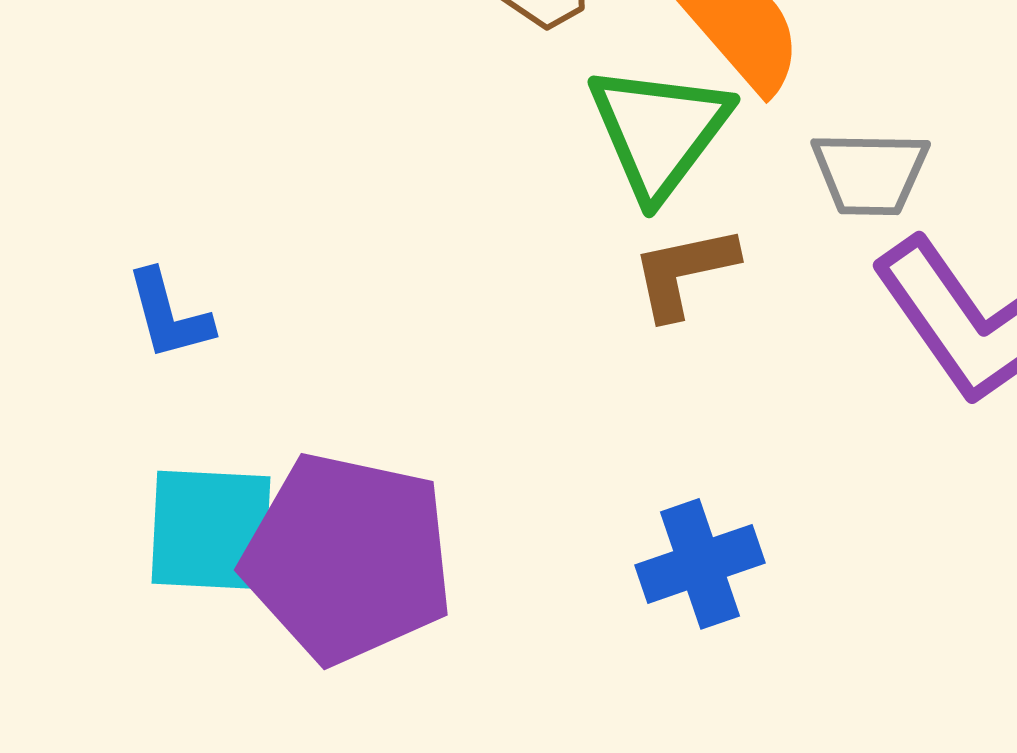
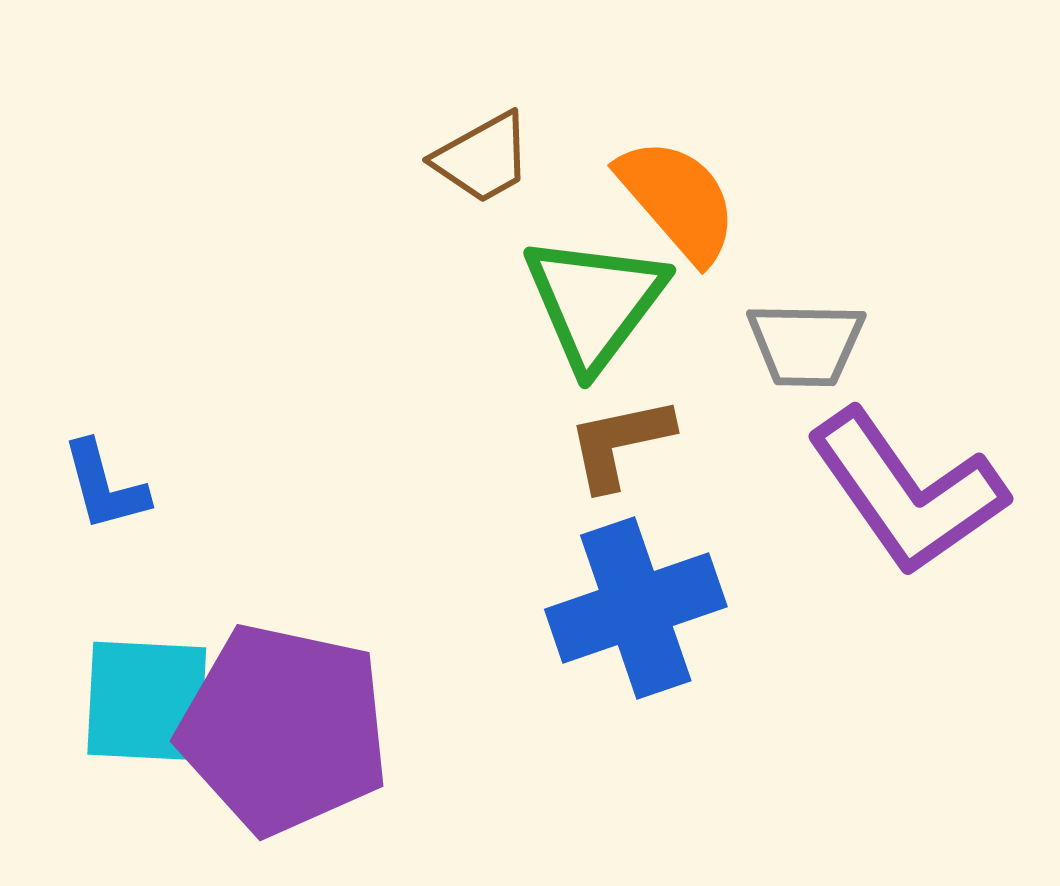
blue cross: (700, 564) -> (636, 608), moved, size x1.4

